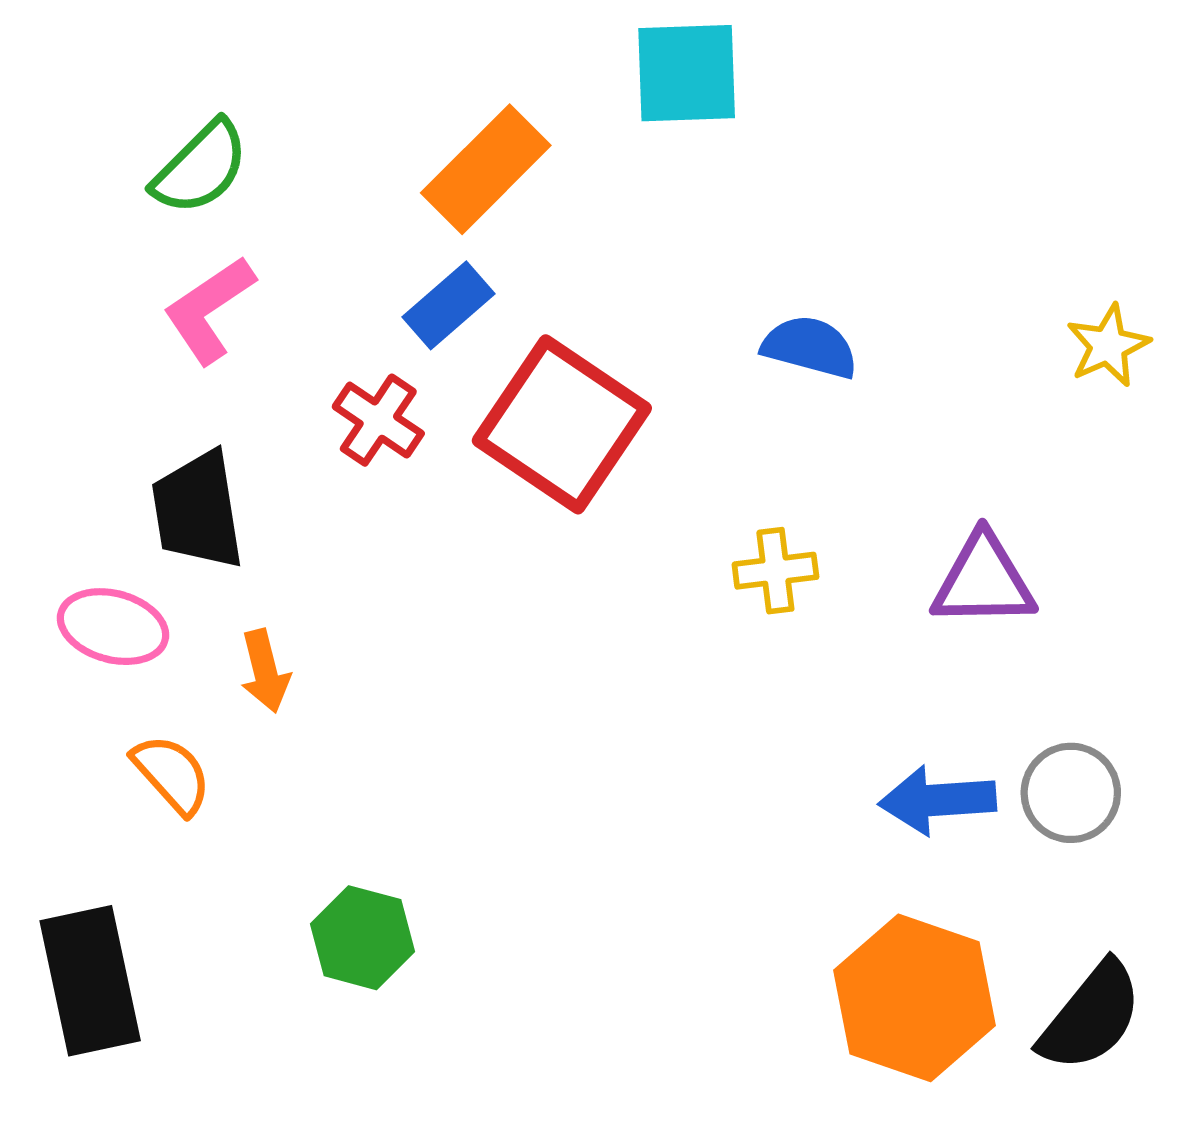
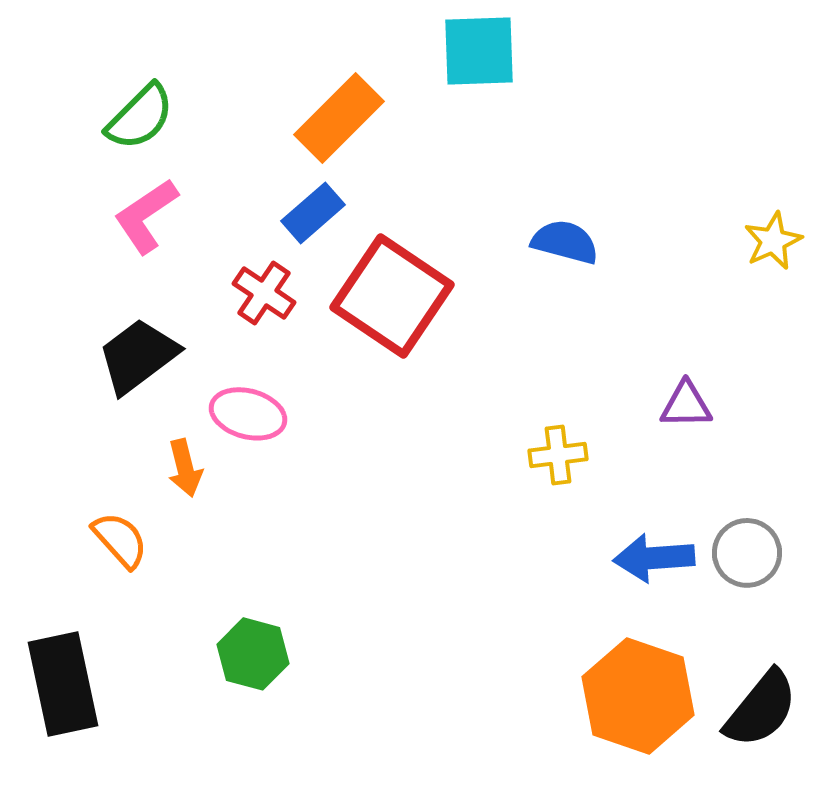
black trapezoid: (198, 510) -> (138, 356), turned 62
yellow cross: (775, 571) -> (558, 455), moved
purple triangle: (983, 581) -> (686, 405), size x0.7
pink ellipse: (113, 627) -> (248, 414), moved

